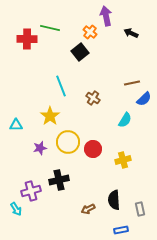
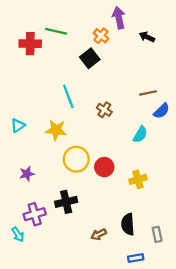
yellow star: (50, 116) -> (56, 130), turned -30
cyan triangle: (16, 125) -> (18, 126), moved, turned -32
purple star: (40, 148) -> (27, 174), moved

